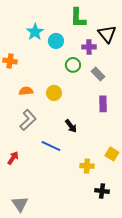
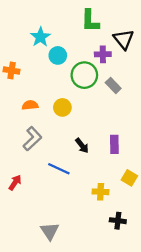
cyan circle: (56, 41) -> (58, 55), moved
green circle: (73, 65) -> (84, 75), size x1.5
purple rectangle: (103, 104) -> (114, 144), moved
gray triangle: (20, 204) -> (50, 231), moved

